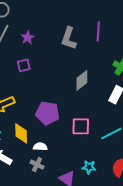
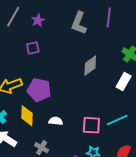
purple pentagon: (48, 113) -> (39, 90), moved
pink square: (81, 126) -> (91, 125), moved
white semicircle: (40, 147) -> (56, 121), moved

